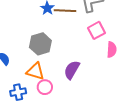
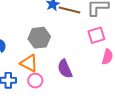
purple semicircle: (72, 70) -> (65, 69), turned -66

